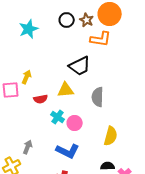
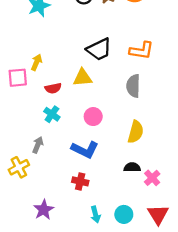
orange L-shape: (101, 39) -> (142, 51), moved
gray semicircle: (98, 97) -> (133, 86), moved
cyan cross: (58, 117) -> (52, 114), moved

